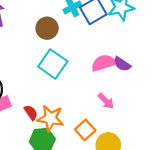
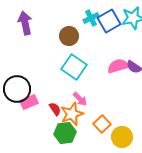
pink arrow: (106, 101) -> (80, 99), moved
orange star: (50, 118) -> (72, 114), turned -30

